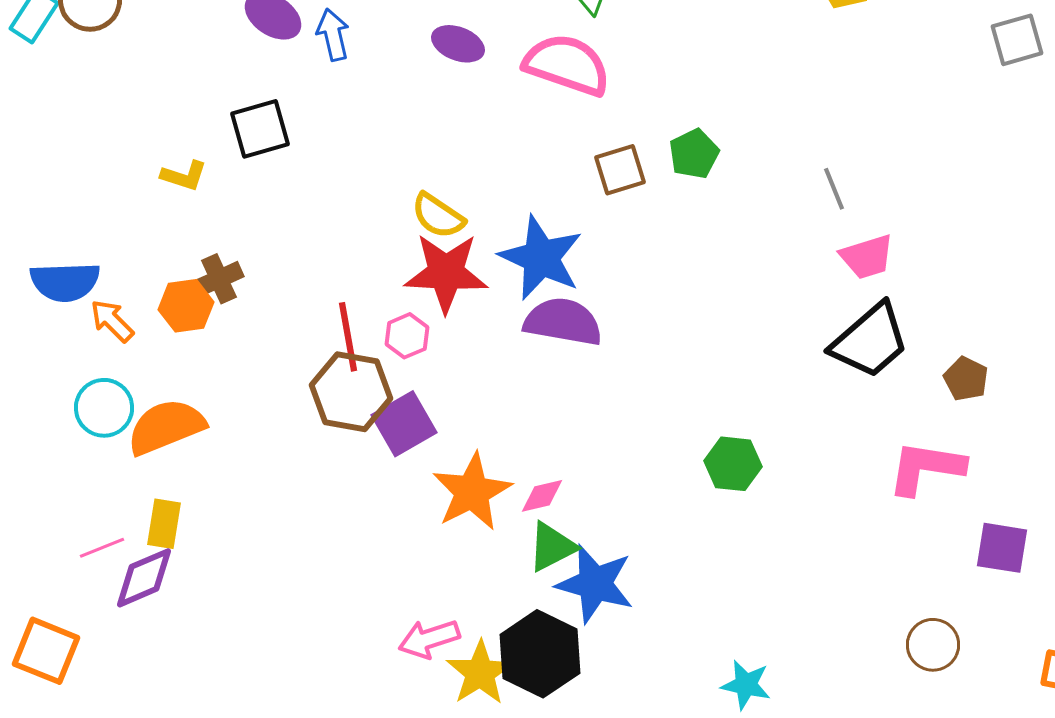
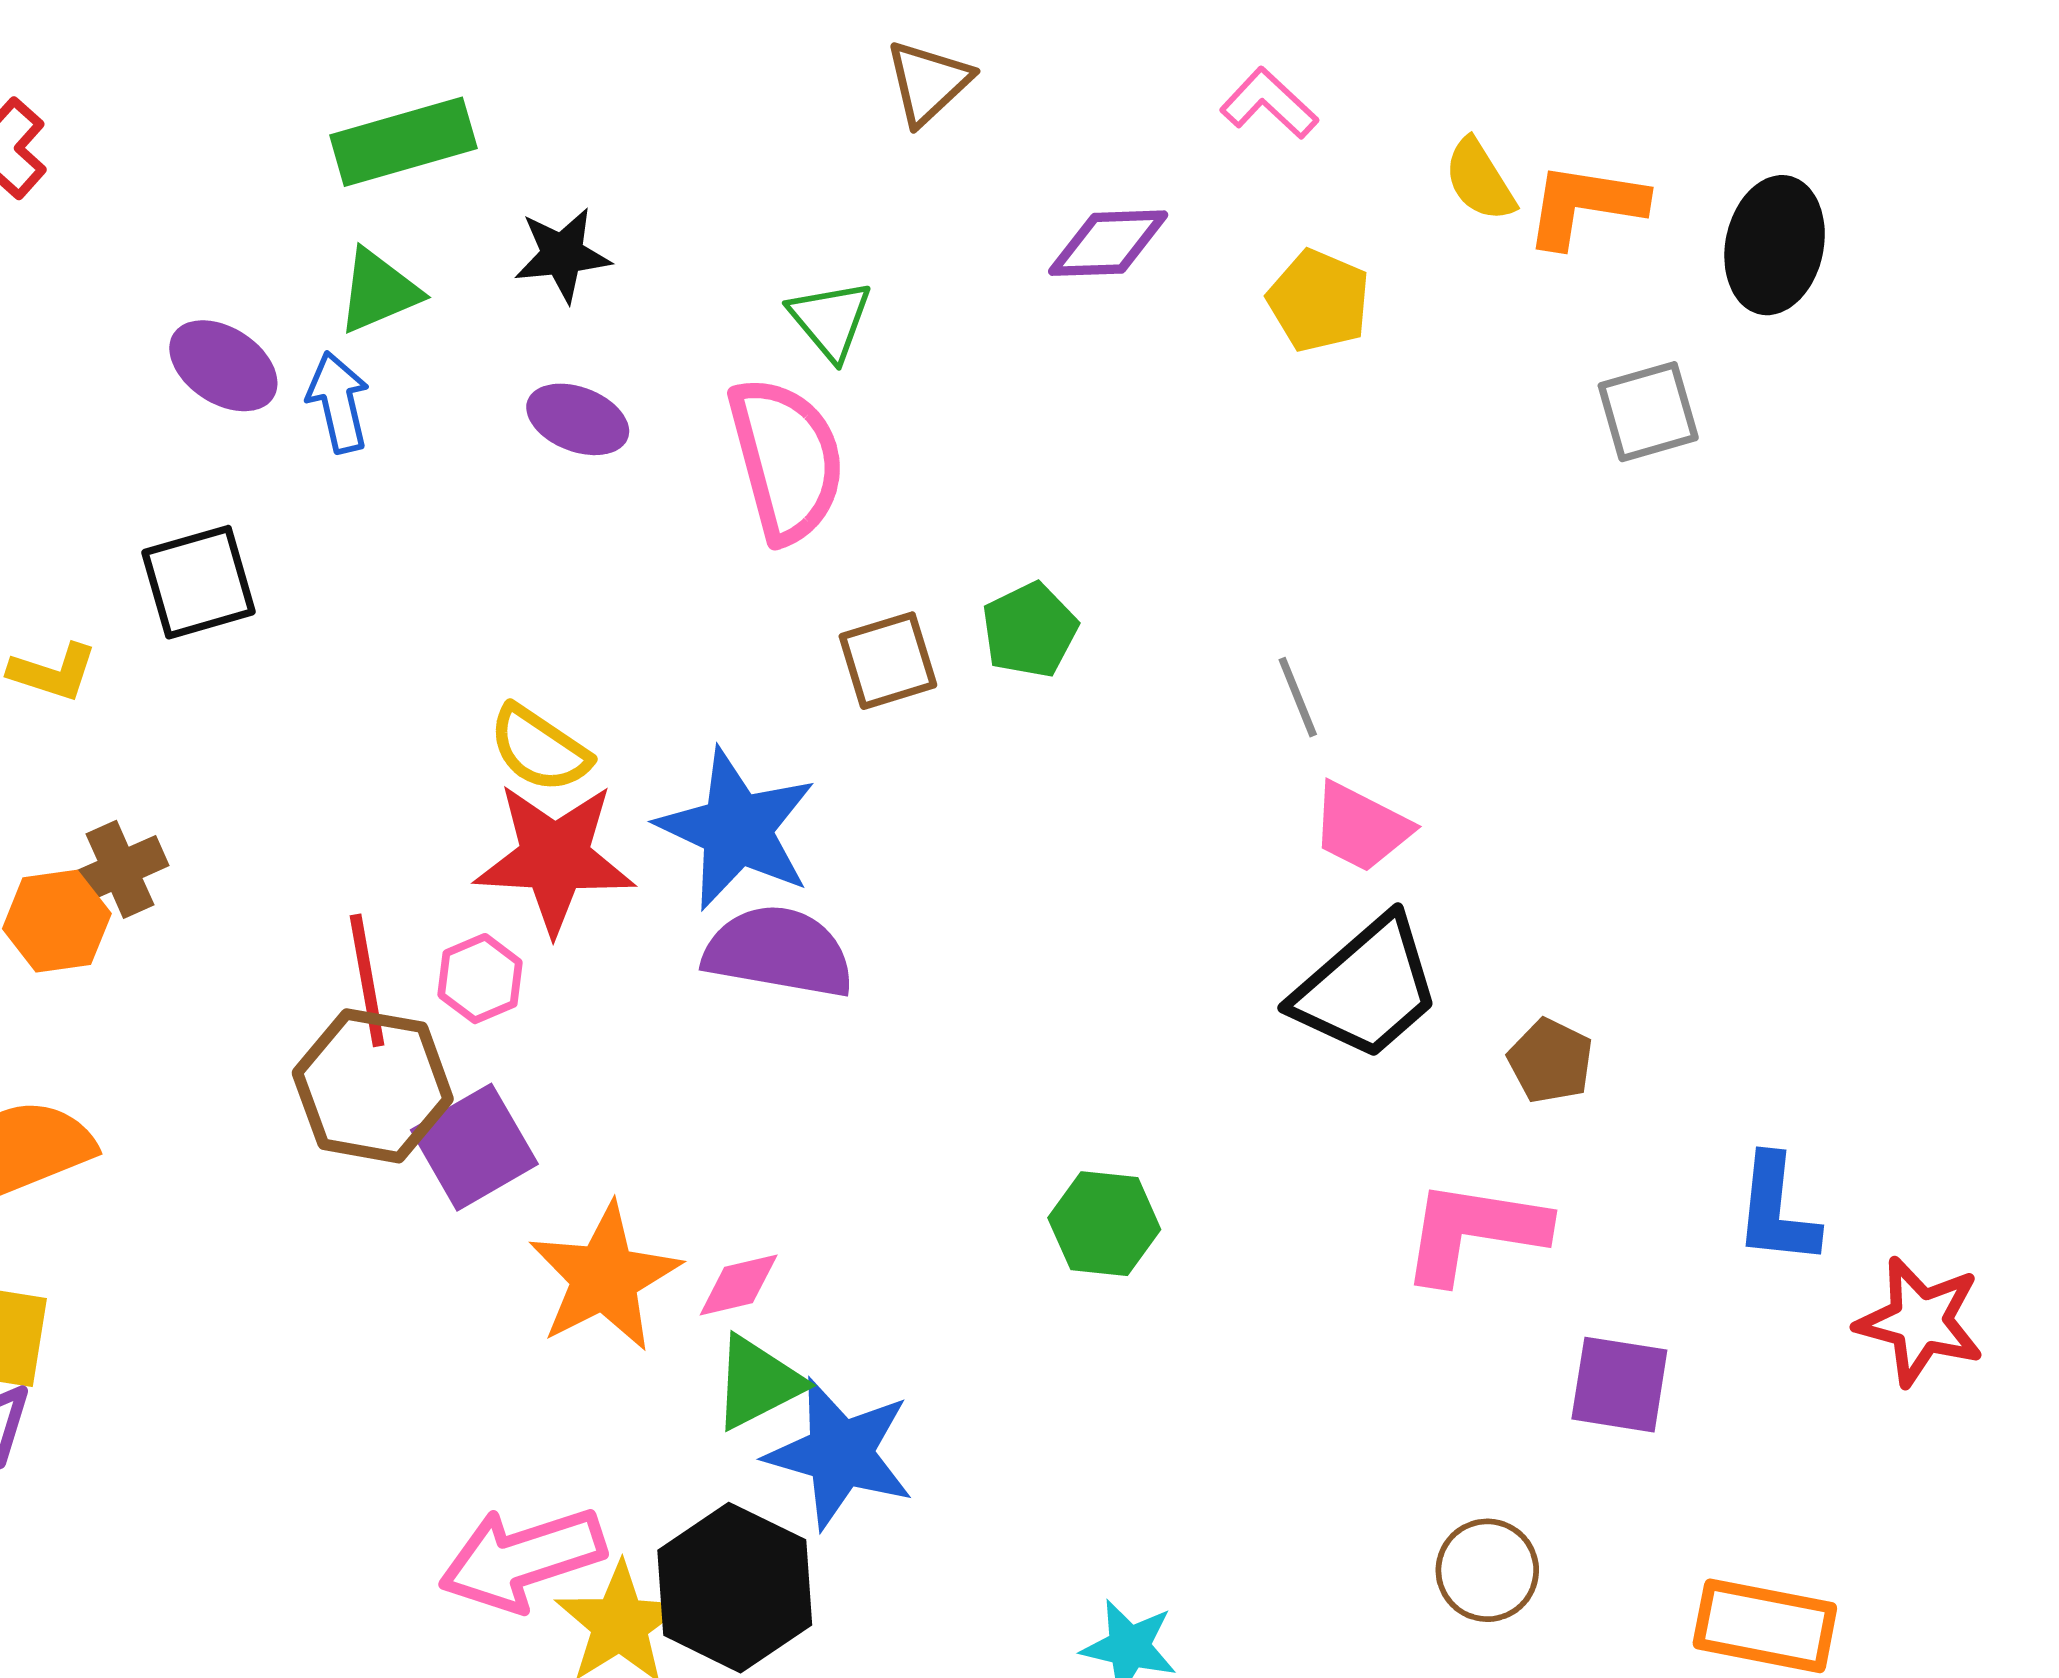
pink semicircle: (567, 65) -> (786, 460), turned 56
pink trapezoid: (867, 257) -> (1361, 827), turned 44
pink arrow: (429, 639) -> (522, 1559), size x1.4

